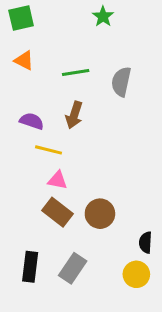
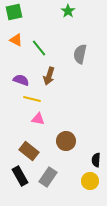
green line: (76, 73) -> (39, 48), moved, turned 60
brown rectangle: (57, 212) -> (29, 151), moved
black rectangle: (30, 267) -> (20, 176), turned -36

